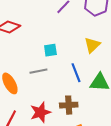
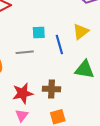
blue line: (76, 73) -> (59, 45), moved

